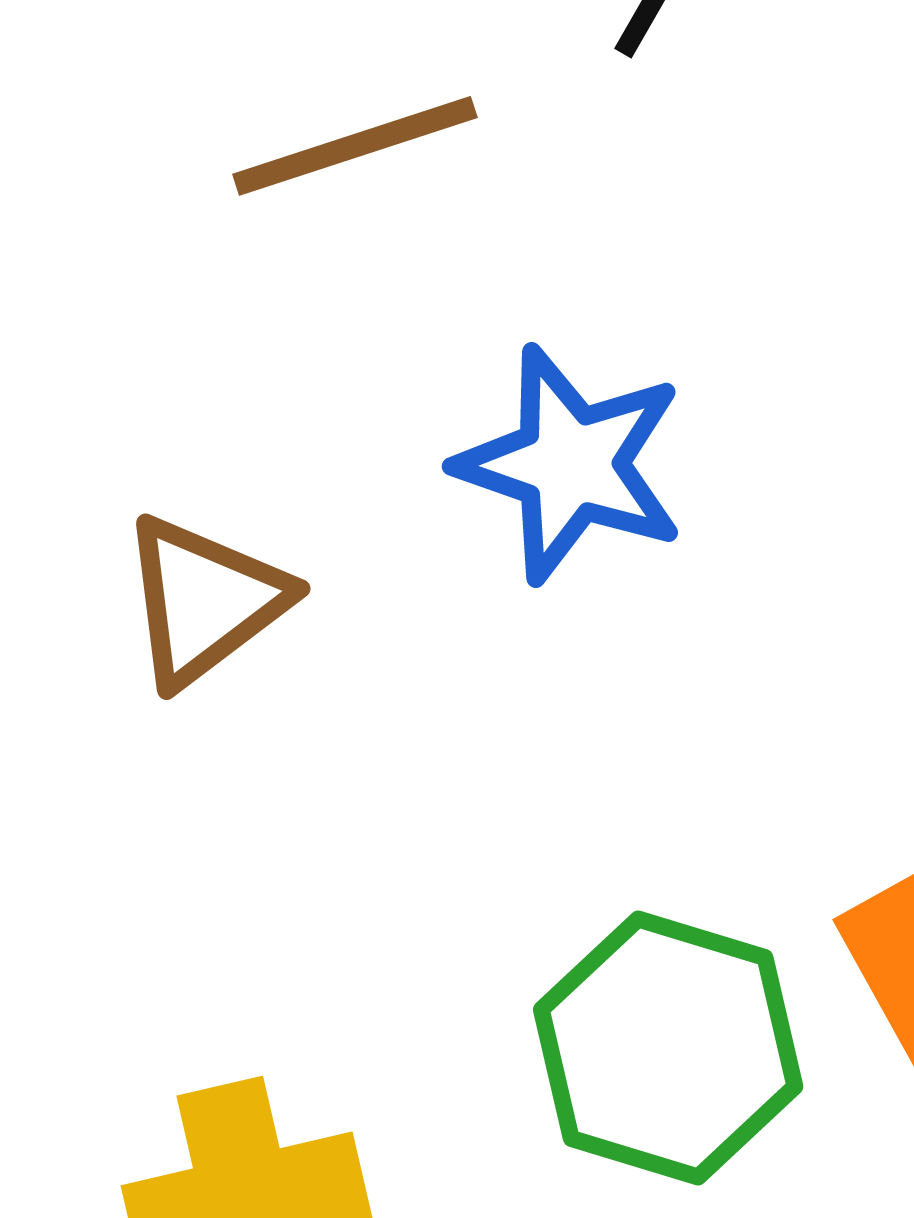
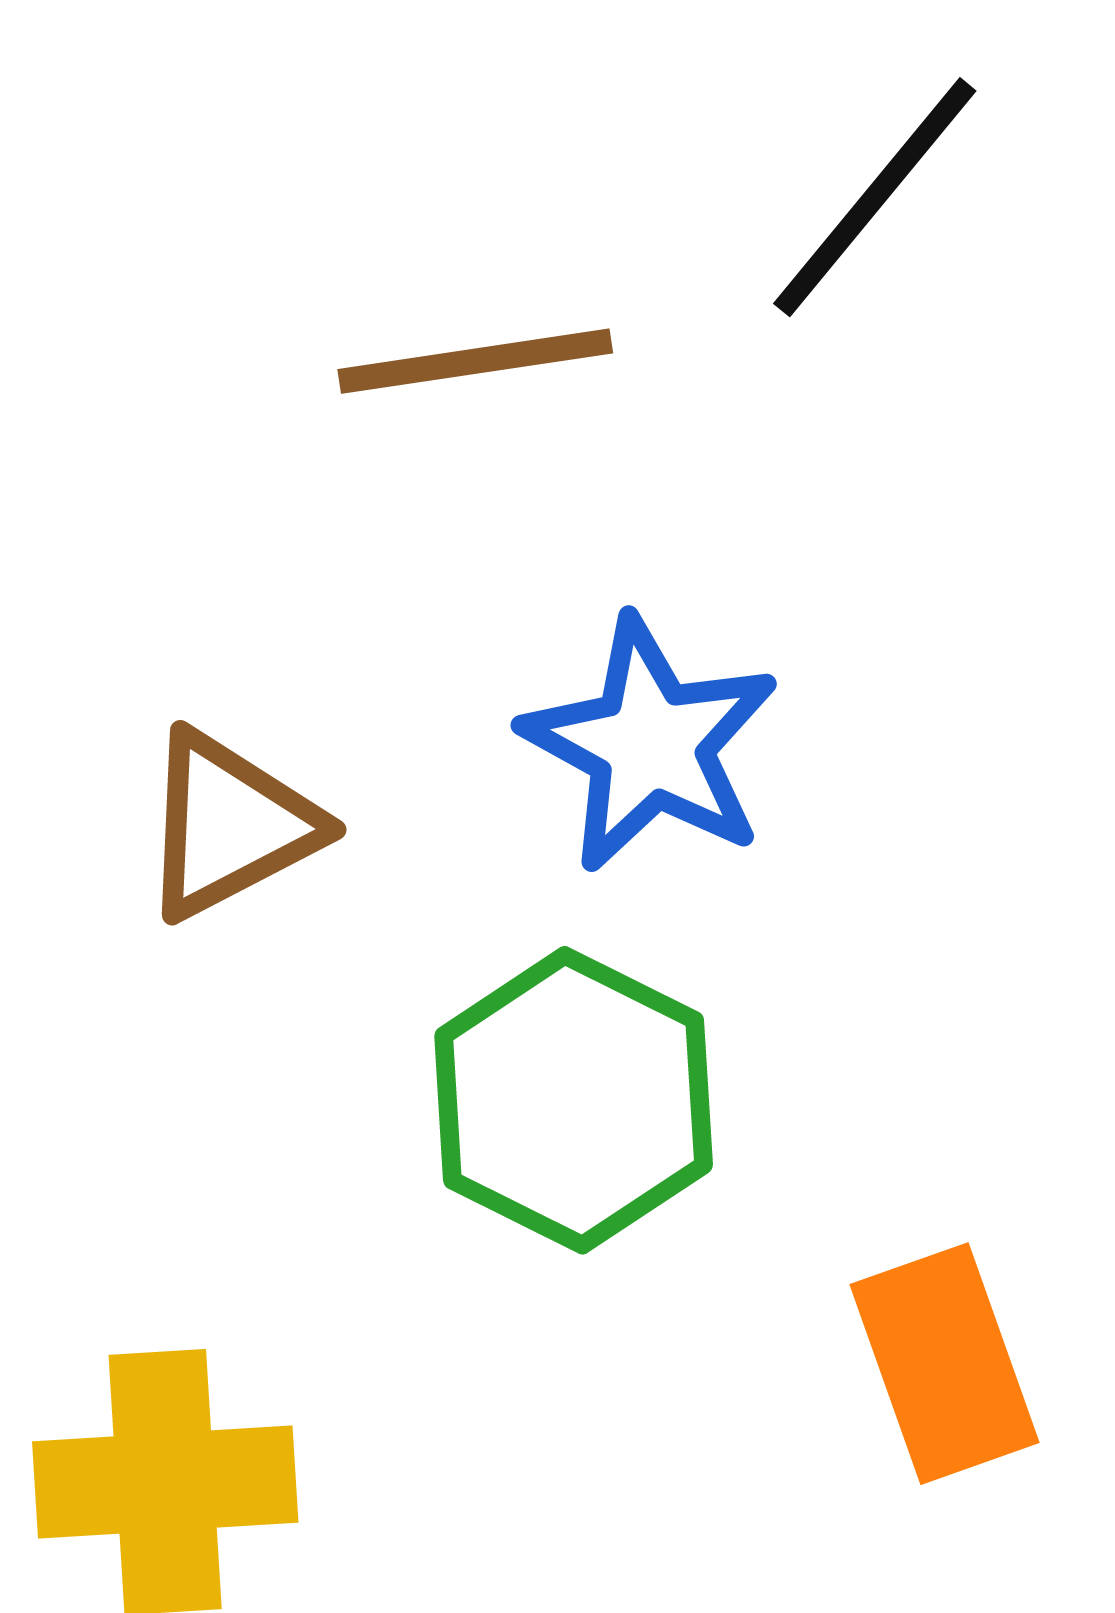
green hexagon: (668, 1048) -> (574, 1100), moved

